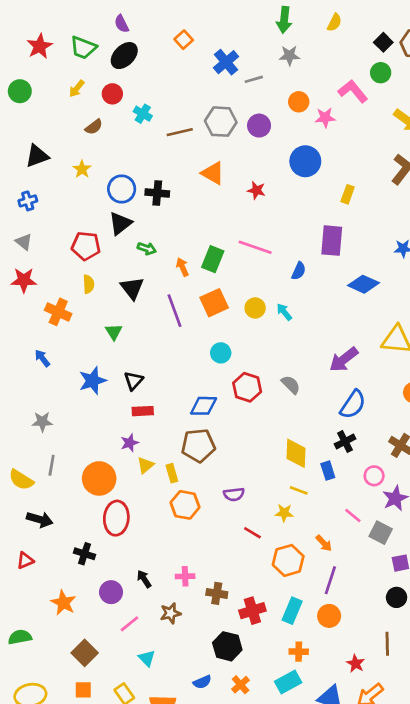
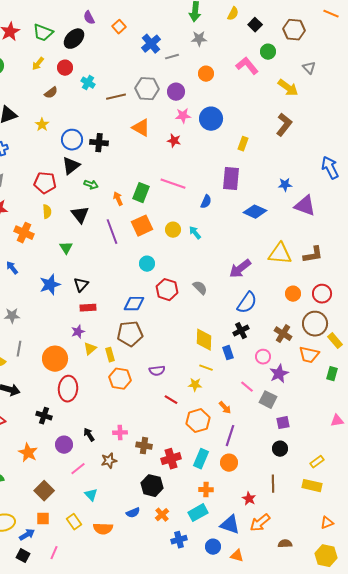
purple semicircle: (122, 24) -> (89, 18), moved
black square: (383, 42) -> (255, 25), moved
pink star: (325, 118) -> (183, 116), moved

